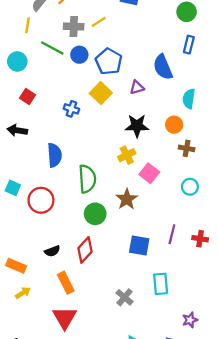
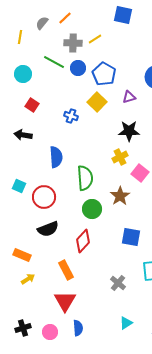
yellow line: (27, 25) -> (20, 37), moved
black semicircle: (52, 251) -> (48, 229), moved, size x1.5

